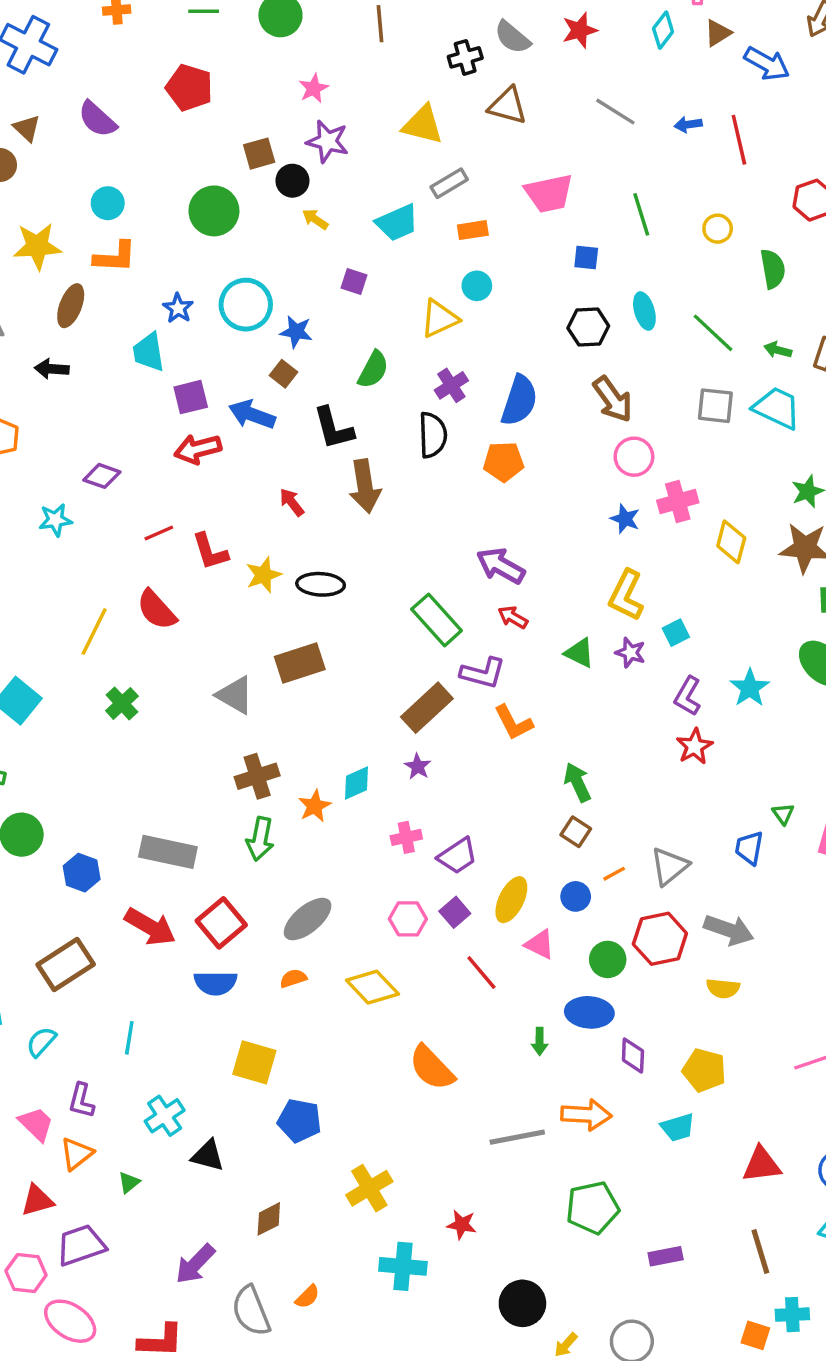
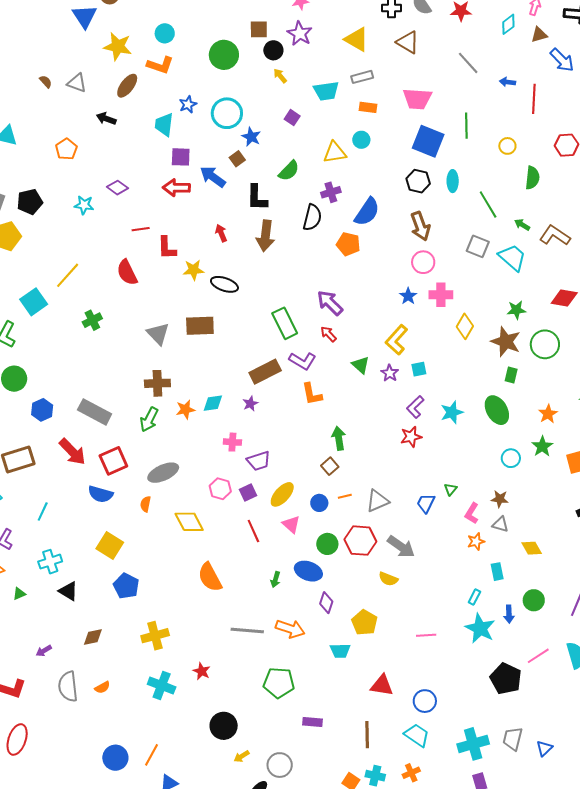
blue square: (586, 257) -> (428, 141), size x2.0
yellow line: (94, 632) -> (68, 275), moved
orange semicircle: (293, 978) -> (146, 504), turned -77
purple arrow: (195, 1264) -> (44, 651), size x0.6

